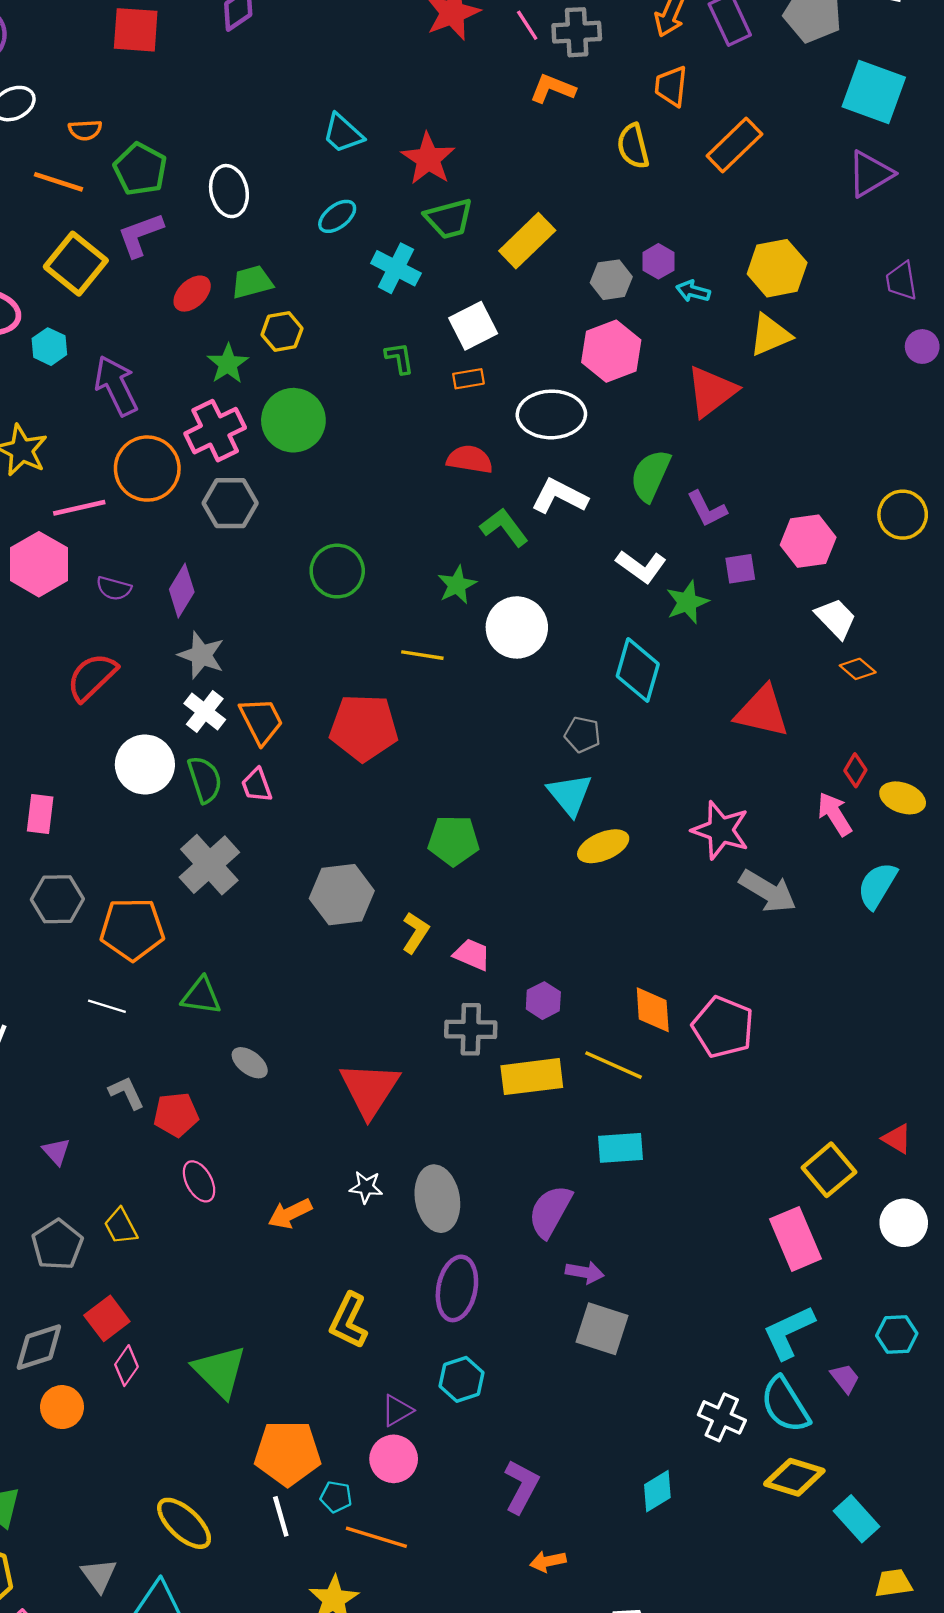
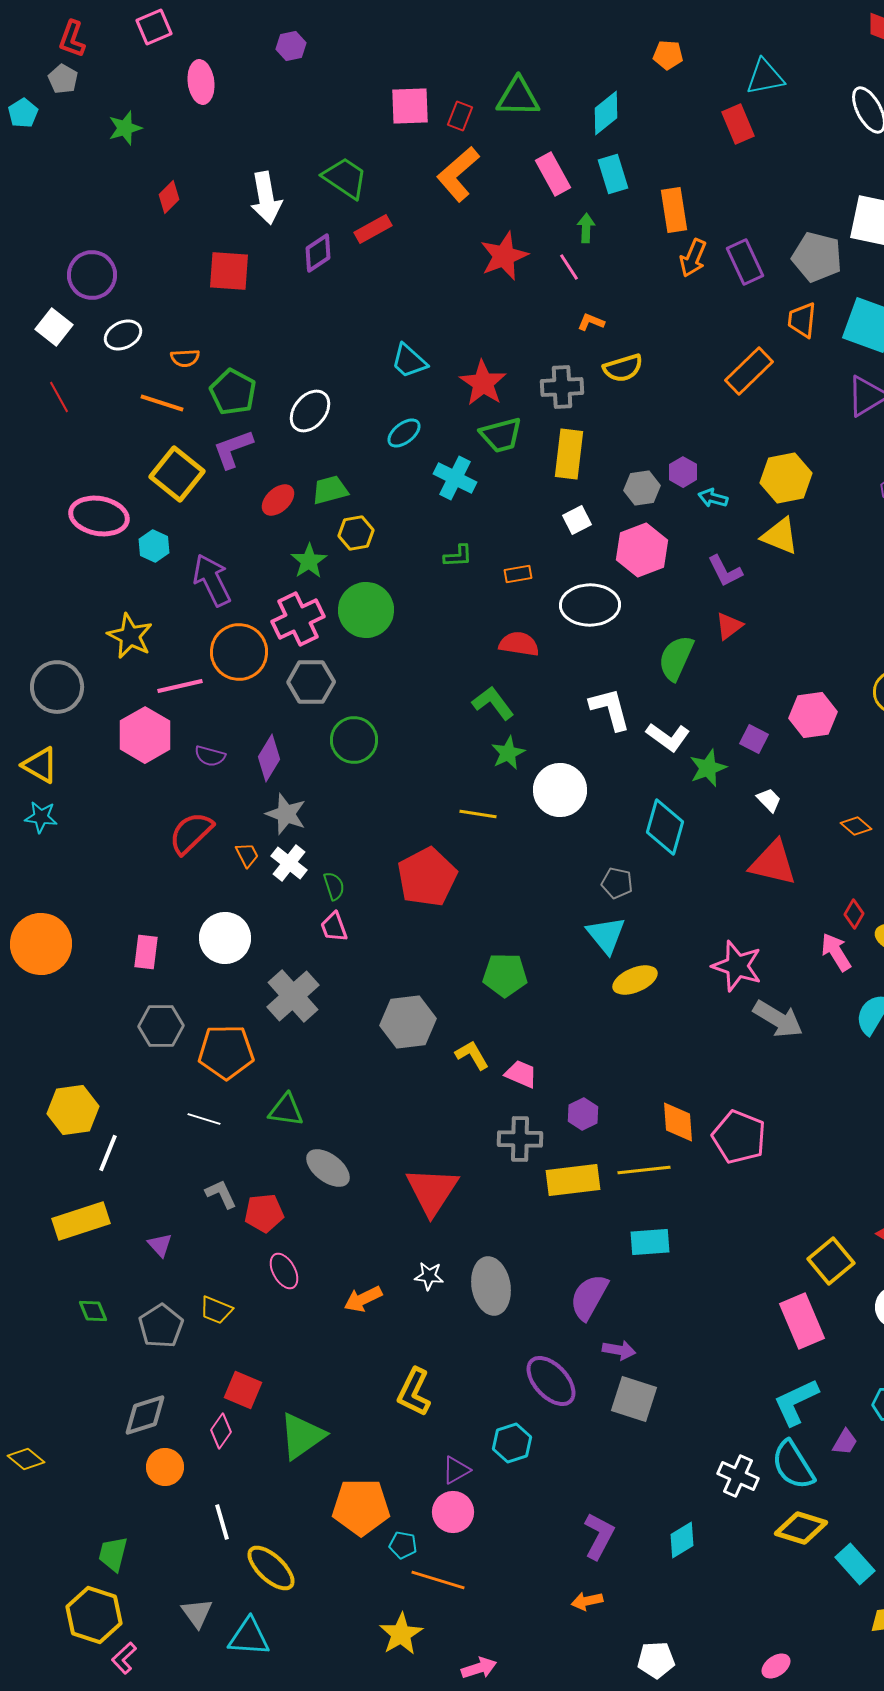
gray cross: (577, 32) -> (562, 387), moved
orange trapezoid: (671, 86) -> (802, 320), moved
orange L-shape: (553, 89) -> (591, 322), size x0.7
yellow semicircle: (633, 146) -> (623, 368), moved, turned -93
white ellipse: (229, 191) -> (310, 411), turned 51
yellow rectangle: (527, 241) -> (569, 454), turned -39
white square: (473, 326) -> (577, 520), moved, size x0.7
yellow triangle: (770, 335) -> (780, 536), turned 45
green L-shape: (399, 358) -> (458, 556), turned 96
red triangle: (711, 391) -> (729, 626), moved, size x0.6
white L-shape: (559, 496) -> (610, 709), moved, turned 48
purple L-shape: (707, 509) -> (725, 571), moved
green L-shape: (504, 527) -> (493, 703), moved
purple square: (740, 569) -> (754, 739), turned 36
green circle: (337, 571) -> (354, 740), moved
white trapezoid: (836, 618) -> (769, 800), moved, size x0.7
orange trapezoid: (261, 721) -> (247, 855), moved, size x0.6
red pentagon: (364, 728) -> (427, 877), turned -30
white circle: (145, 765) -> (225, 938), moved
green semicircle: (205, 779) -> (334, 886), moved, size x0.7
yellow L-shape: (415, 933) -> (472, 1055), turned -63
gray ellipse: (250, 1063) -> (328, 1168), size x1.4
yellow line: (614, 1065) -> (644, 1170), turned -30
yellow trapezoid: (121, 1226) -> (216, 1310), turned -40
purple ellipse: (457, 1288) -> (551, 1381), moved, turned -54
red square: (107, 1318) -> (243, 1390), moved, turned -30
green triangle: (220, 1371) -> (302, 1436), turned 40
purple trapezoid: (845, 1378) -> (845, 1442), turned 68
purple L-shape: (521, 1486) -> (599, 1536), moved
white line: (281, 1516) -> (222, 1522), moved

